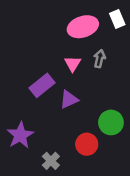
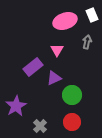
gray arrow: (99, 59) -> (87, 42), moved
green circle: (111, 122) -> (72, 95), moved
red circle: (87, 144) -> (72, 122), moved

